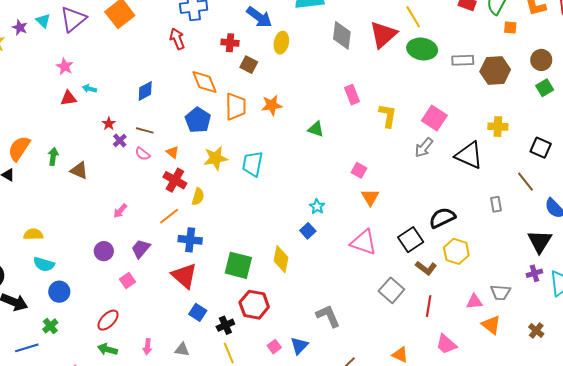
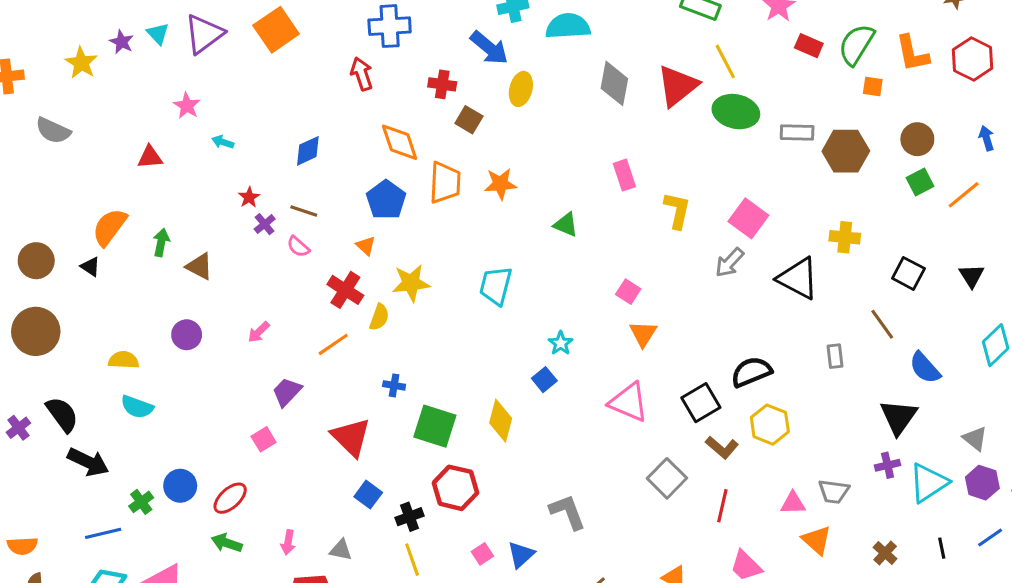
red triangle: (68, 98) -> (150, 157), moved
orange triangle: (173, 152) -> (366, 246), moved
yellow star: (216, 158) -> (411, 283), moved
cyan trapezoid: (253, 164) -> (496, 286), moved
blue cross: (190, 240) -> (394, 385), moved, size x0.6
purple circle: (104, 251) -> (187, 335), moved
blue circle: (59, 292) -> (180, 486), moved

